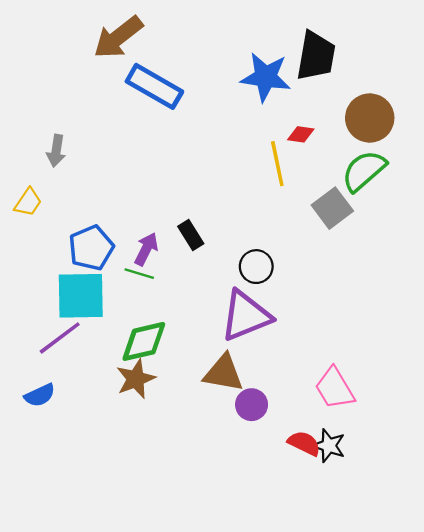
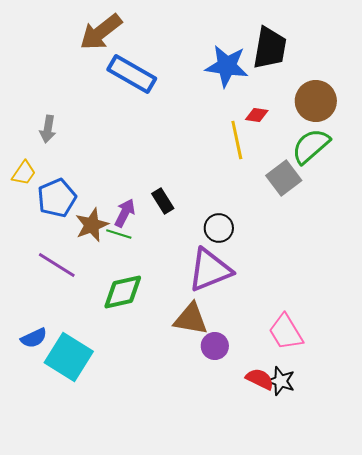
blue pentagon: (91, 248) -> (57, 198), moved
cyan square: (81, 296) -> (69, 357), moved, turned 33
purple line: (60, 338) -> (57, 265), moved, turned 69
brown star: (136, 379) -> (92, 225), moved

